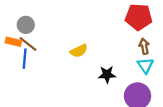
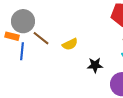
gray circle: (26, 25) -> (23, 21), size x1.5
brown line: (28, 44) -> (41, 38), moved

